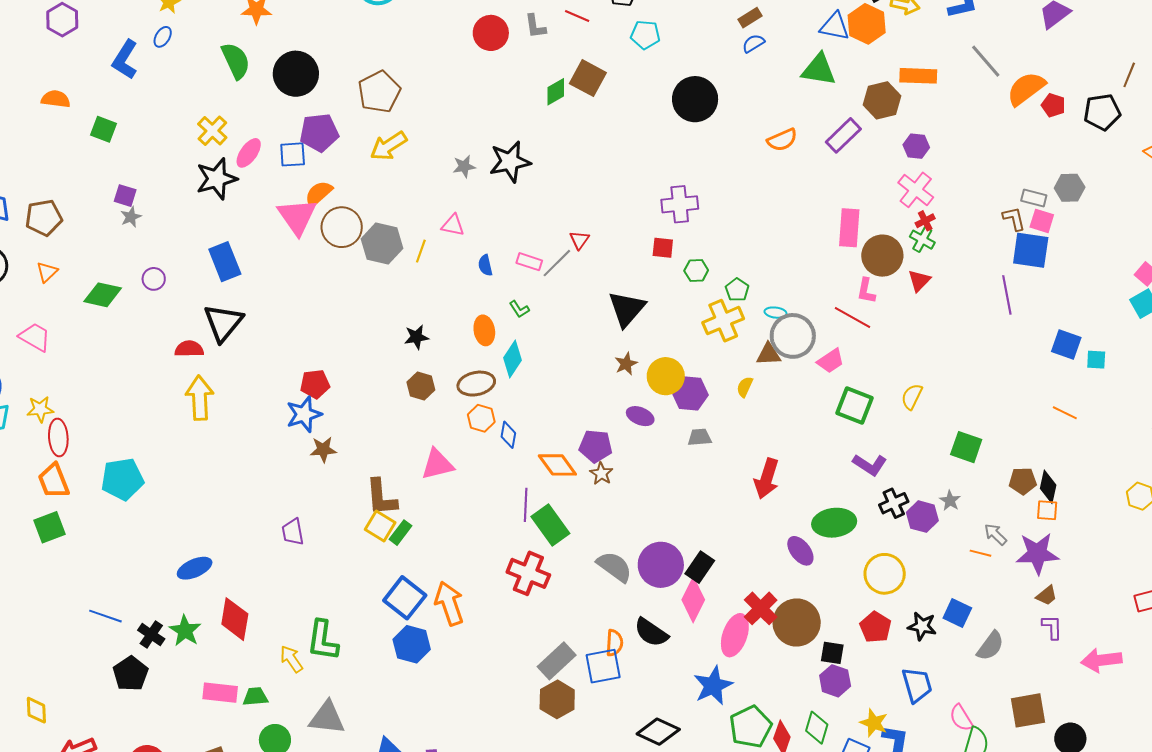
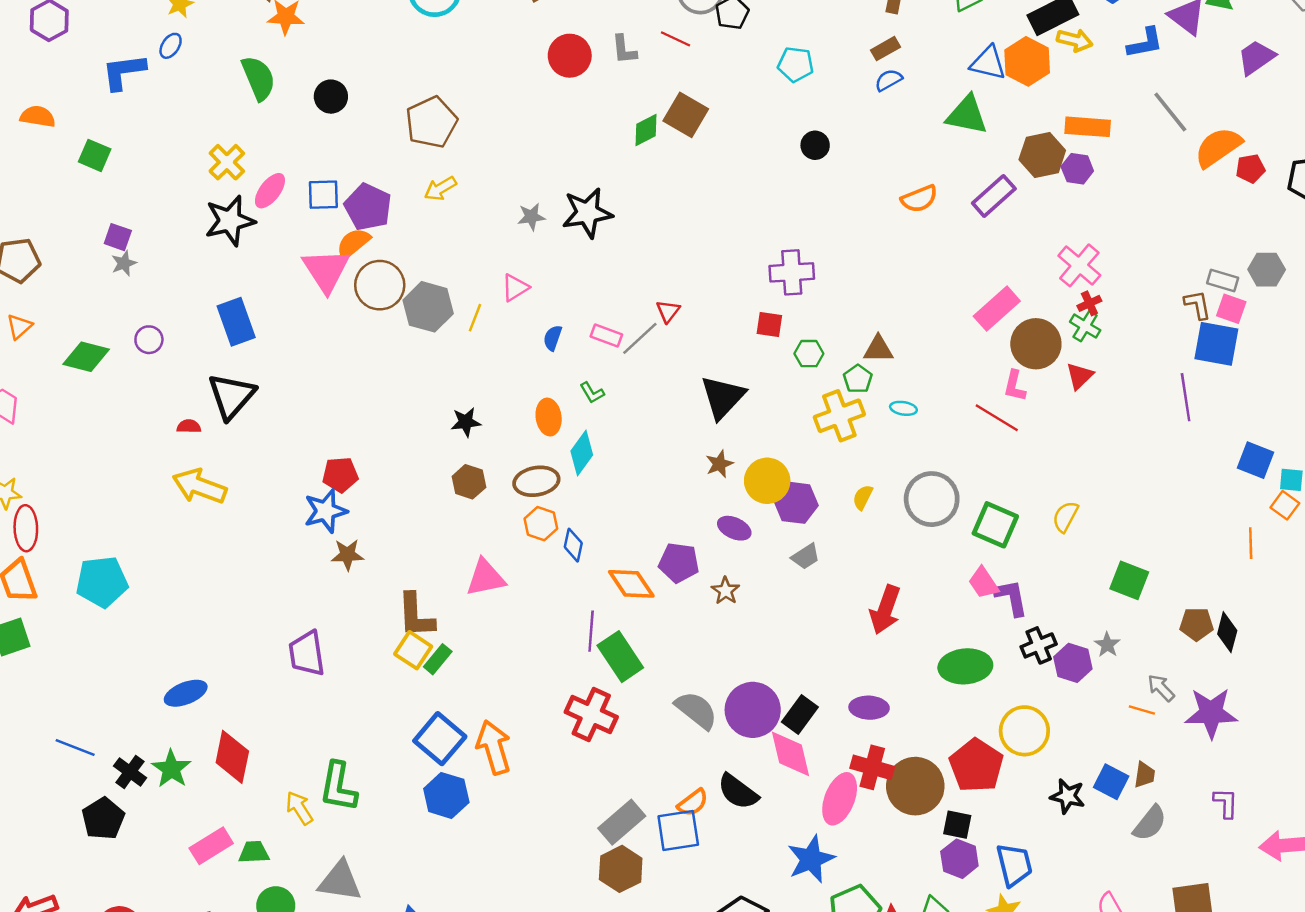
cyan pentagon: (645, 35) -> (796, 64), moved
blue L-shape: (125, 60) -> (124, 72), turned 48
black circle: (296, 74) -> (331, 97), size x0.6
black circle: (695, 99) -> (815, 145), size x0.5
red pentagon: (1053, 105) -> (1250, 169), turned -30
purple pentagon: (319, 133) -> (368, 207), moved, turned 30
yellow arrow: (389, 146) -> (440, 189), size x0.7
purple hexagon: (916, 146) -> (1077, 169), moved
pink triangle: (453, 225) -> (515, 288), turned -45
pink rectangle: (849, 228) -> (997, 309), turned 42
blue semicircle: (485, 265) -> (553, 338), turned 30
gray circle: (793, 336) -> (932, 499), moved
red semicircle: (189, 349) -> (189, 426), size x0.7
brown triangle: (769, 354) -> (878, 349), moved
pink trapezoid: (831, 361) -> (984, 583), moved, turned 88
yellow arrow: (200, 398) -> (199, 486), turned -69
orange line: (1065, 413) -> (1251, 543), turned 60
gray trapezoid: (700, 437) -> (806, 557), turned 150
purple L-shape: (870, 465) -> (1011, 598), turned -136
brown star: (601, 474) -> (726, 591), moved
orange square: (1047, 510) -> (1285, 505), moved, turned 30
purple trapezoid: (293, 532) -> (307, 654), size x1.4
purple ellipse: (800, 551) -> (869, 708), moved, turned -52
brown trapezoid: (1047, 596) -> (1145, 775), moved, turned -45
pink diamond: (693, 600) -> (791, 754), turned -42
red cross: (761, 608) -> (872, 767), turned -32
red pentagon: (876, 627) -> (976, 766), moved, size x1.4
orange semicircle: (614, 643) -> (693, 803), turned 48
blue trapezoid: (917, 685) -> (1014, 865), moved
pink rectangle: (220, 693) -> (211, 846), turned -40

